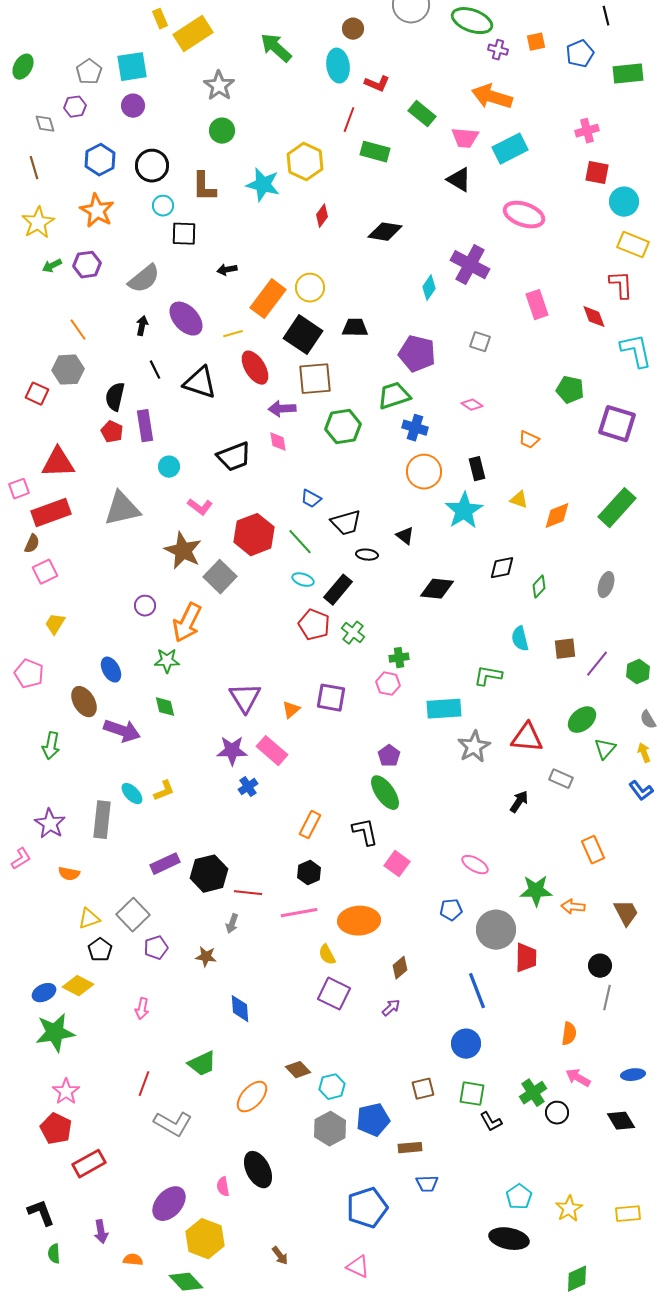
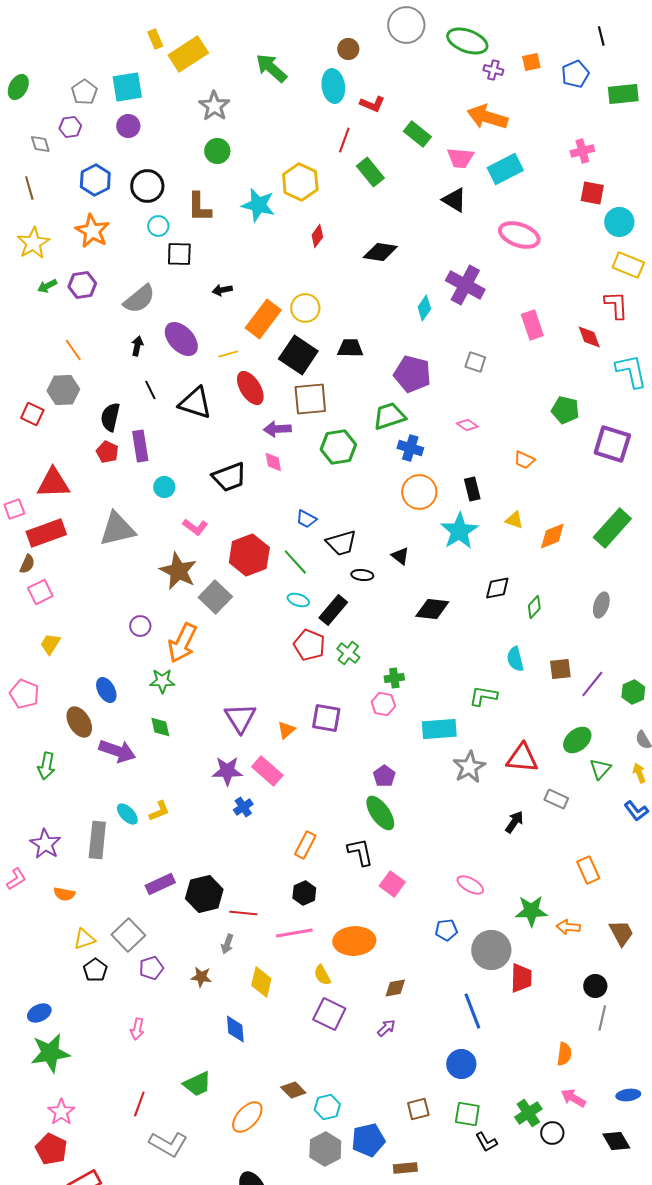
green rectangle: (375, 152) -> (370, 172), turned 36
brown diamond: (400, 968) -> (395, 988), turned 30
yellow diamond: (78, 986) -> (261, 982), moved, turned 76

